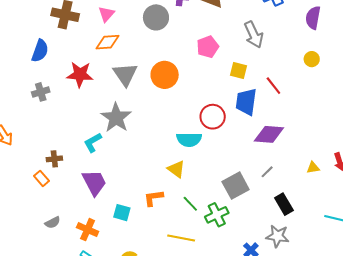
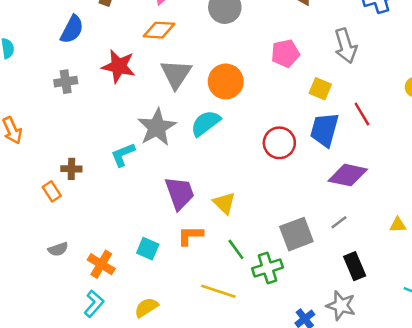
cyan semicircle: (189, 140) -> (206, 123), moved, turned 135
purple trapezoid: (94, 183) -> (180, 193), moved

